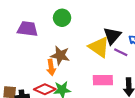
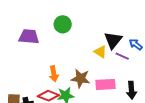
yellow triangle: (99, 47) -> (100, 52), size x0.6
brown star: (60, 55) -> (81, 79), moved

